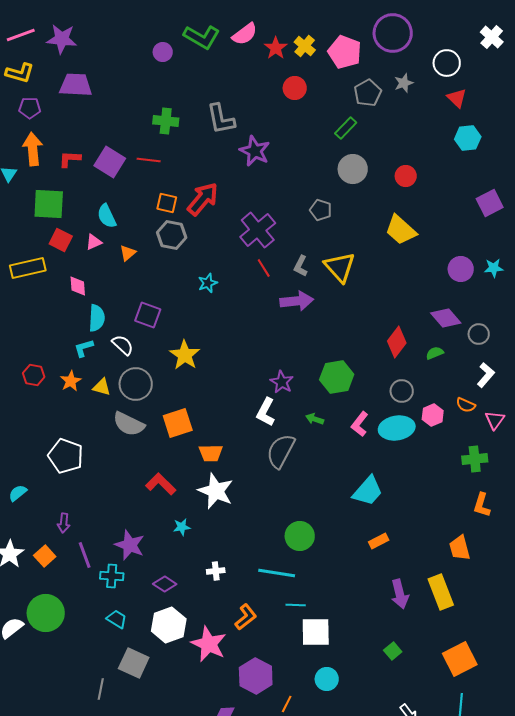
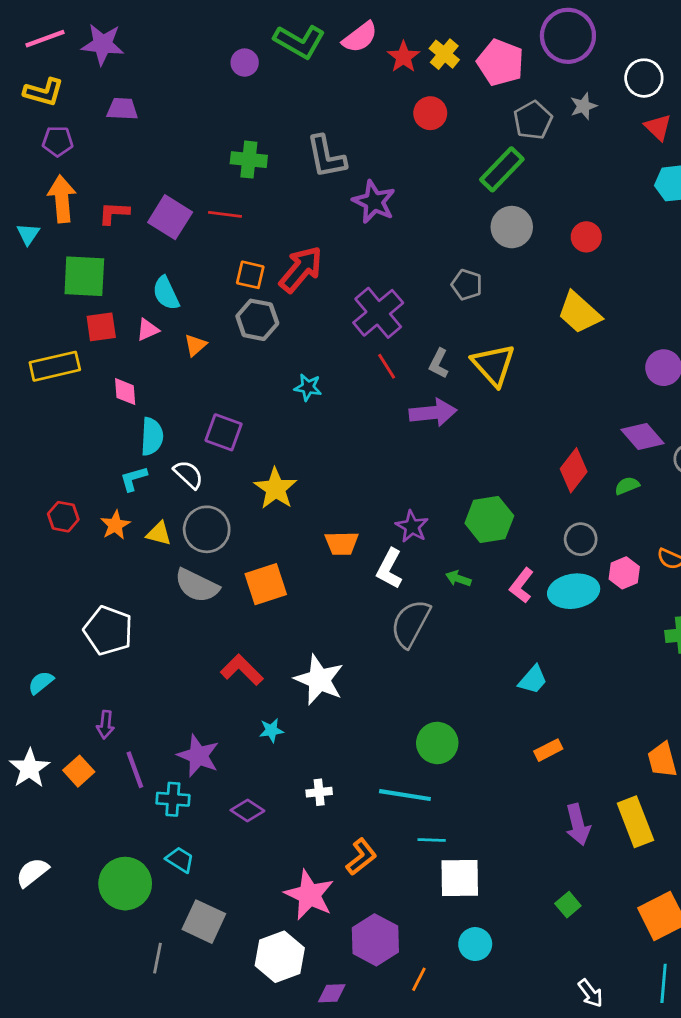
purple trapezoid: (76, 85) -> (122, 109), size x0.7
green rectangle: (346, 128) -> (502, 169), size x1.4
red square: (61, 240) -> (101, 327), turned -35
cyan star: (208, 283) -> (308, 387), turned 30
orange trapezoid: (211, 453) -> (342, 543), moved
cyan trapezoid: (368, 491) -> (533, 680), size x0.7
green circle: (46, 613) -> (125, 884), moved
white hexagon: (169, 625) -> (280, 957), moved

